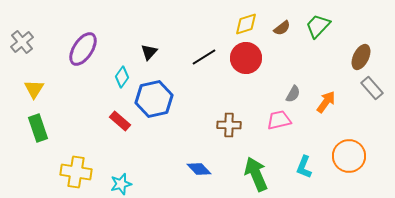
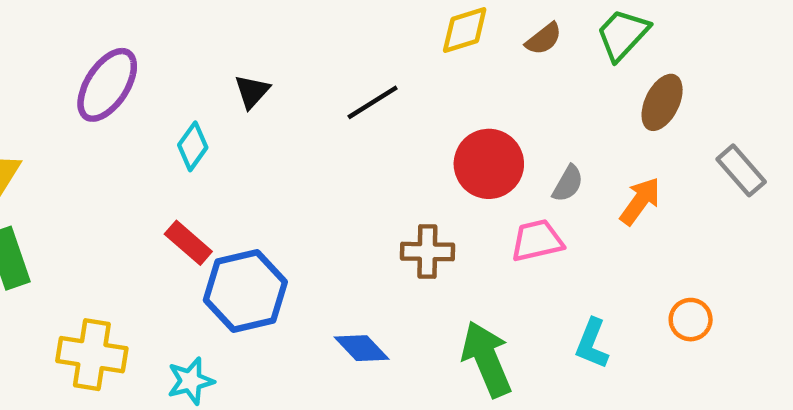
brown ellipse: (361, 57) -> (662, 102), moved
red circle: (246, 58) -> (489, 164), moved
blue hexagon: (154, 99) -> (245, 291), moved
orange circle: (349, 156) -> (691, 320), size x0.6

